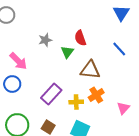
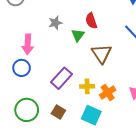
pink arrow: (18, 61) -> (28, 44), turned 48
brown triangle: (90, 70) -> (101, 54), turned 50
orange cross: (96, 95) -> (108, 93), moved

